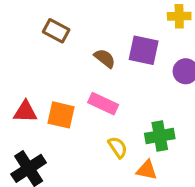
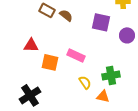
brown semicircle: (105, 58) -> (66, 15), moved
red triangle: (25, 112) -> (31, 45), moved

